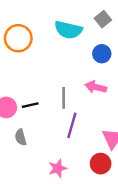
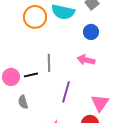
orange circle: (18, 38) -> (35, 17), moved
gray line: (64, 98) -> (49, 63), moved

